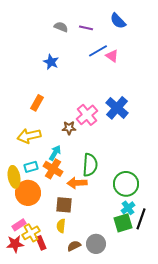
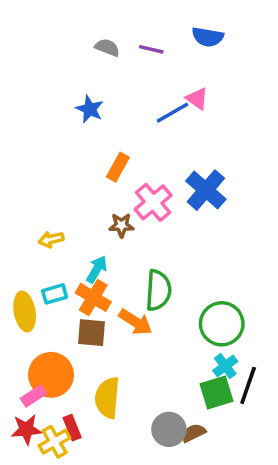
blue semicircle: (118, 21) -> (208, 37), turned -36
blue line: (98, 51) -> (172, 113), moved
orange rectangle: (37, 103) -> (118, 167), moved
yellow arrow: (29, 136) -> (51, 239), size x0.6
orange arrow: (77, 183) -> (135, 322), turned -144
orange circle: (28, 193) -> (51, 375), moved
brown square: (64, 205) -> (91, 333), moved
yellow semicircle: (61, 226) -> (107, 398), size x1.6
yellow cross: (31, 233) -> (55, 442), moved
brown semicircle: (74, 246) -> (194, 433), moved

